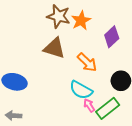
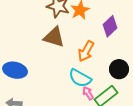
orange arrow: (87, 62) -> (86, 51), turned 75

